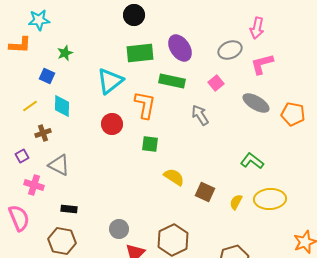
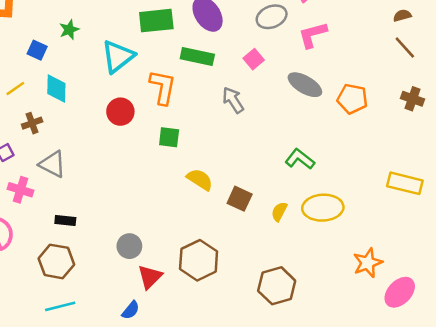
green star: (65, 53) -> (69, 30), moved

